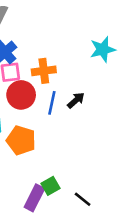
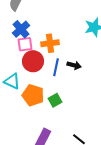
black arrow: (76, 100) -> (74, 65), turned 56
green square: (51, 186) -> (55, 100), moved

